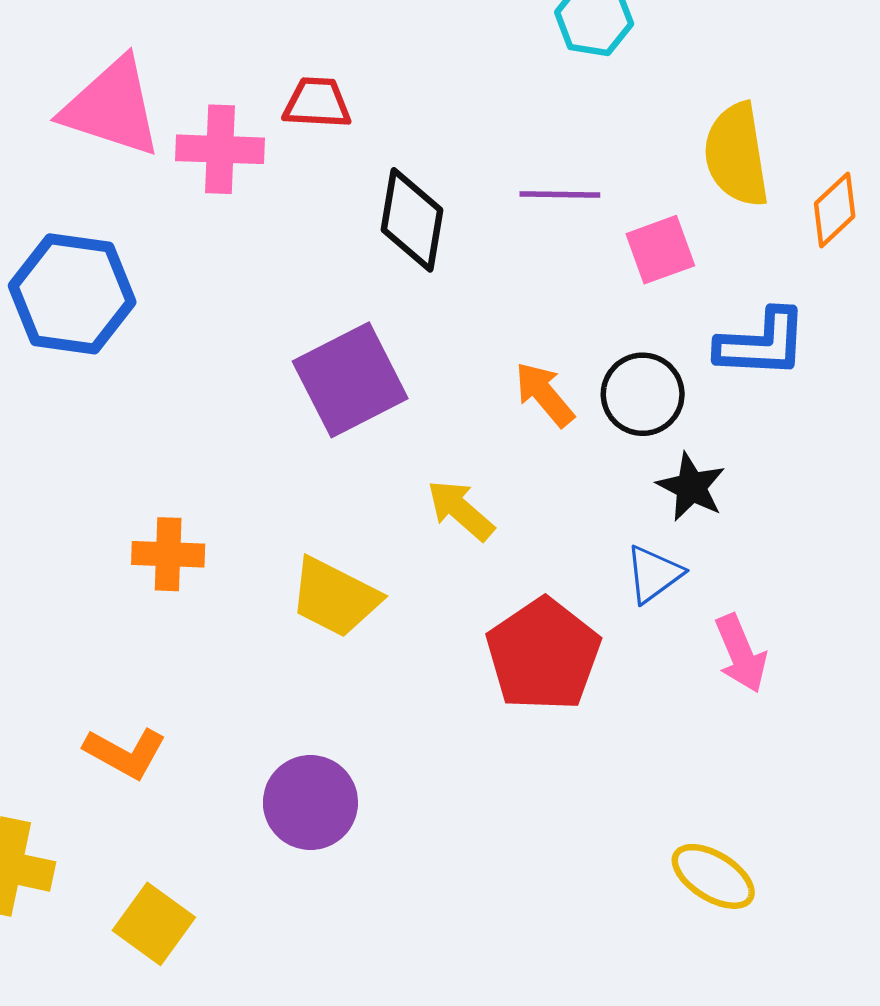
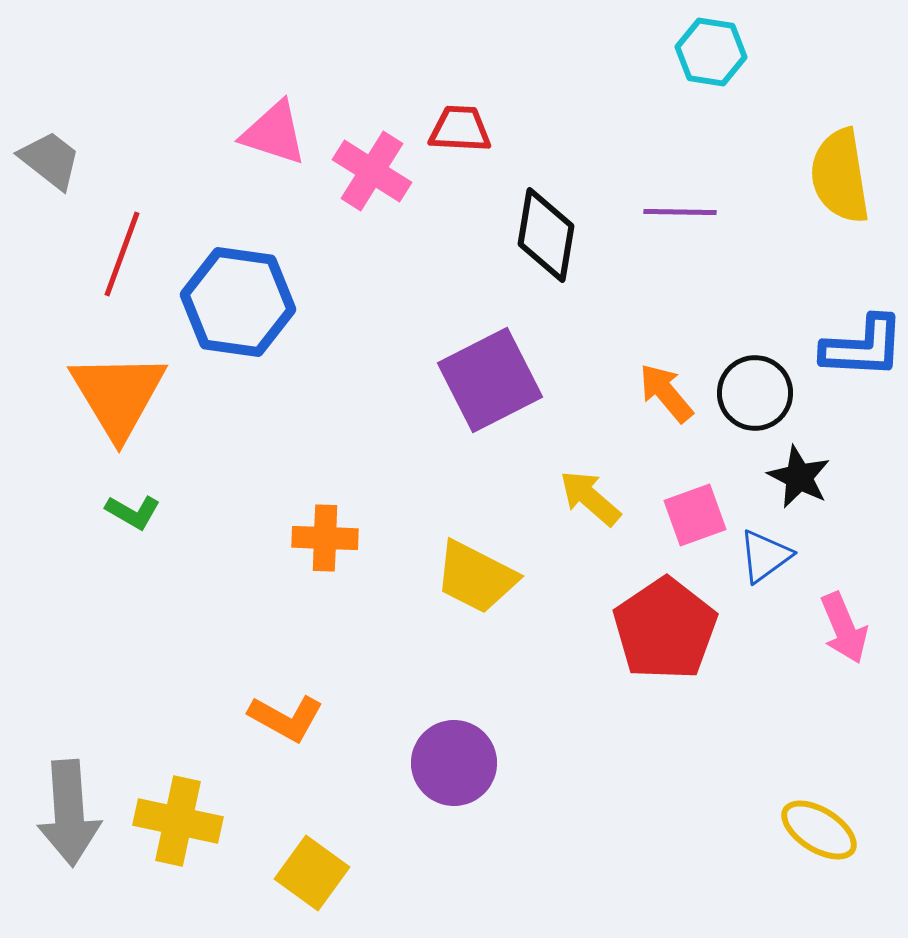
pink triangle: (112, 107) -> (274, 133), size x0.7
pink cross: (220, 149) -> (372, 171), turned 30
pink square: (660, 250) -> (695, 515), moved

